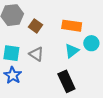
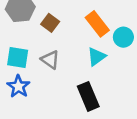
orange rectangle: (72, 26) -> (97, 24), turned 42
cyan circle: (91, 43) -> (123, 37), moved

